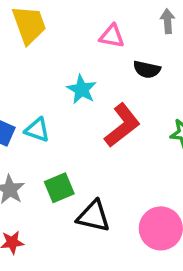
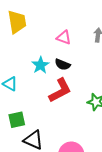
black semicircle: (147, 69) -> (62, 64), moved

